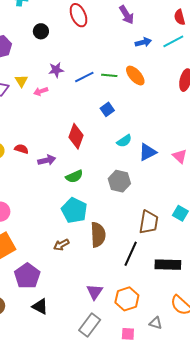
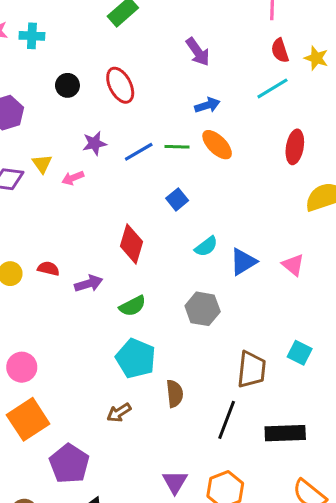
red ellipse: (78, 15) -> (120, 85), moved
blue arrow: (143, 42) -> (207, 105), moved
brown semicircle: (98, 235) -> (175, 394), size x0.7

